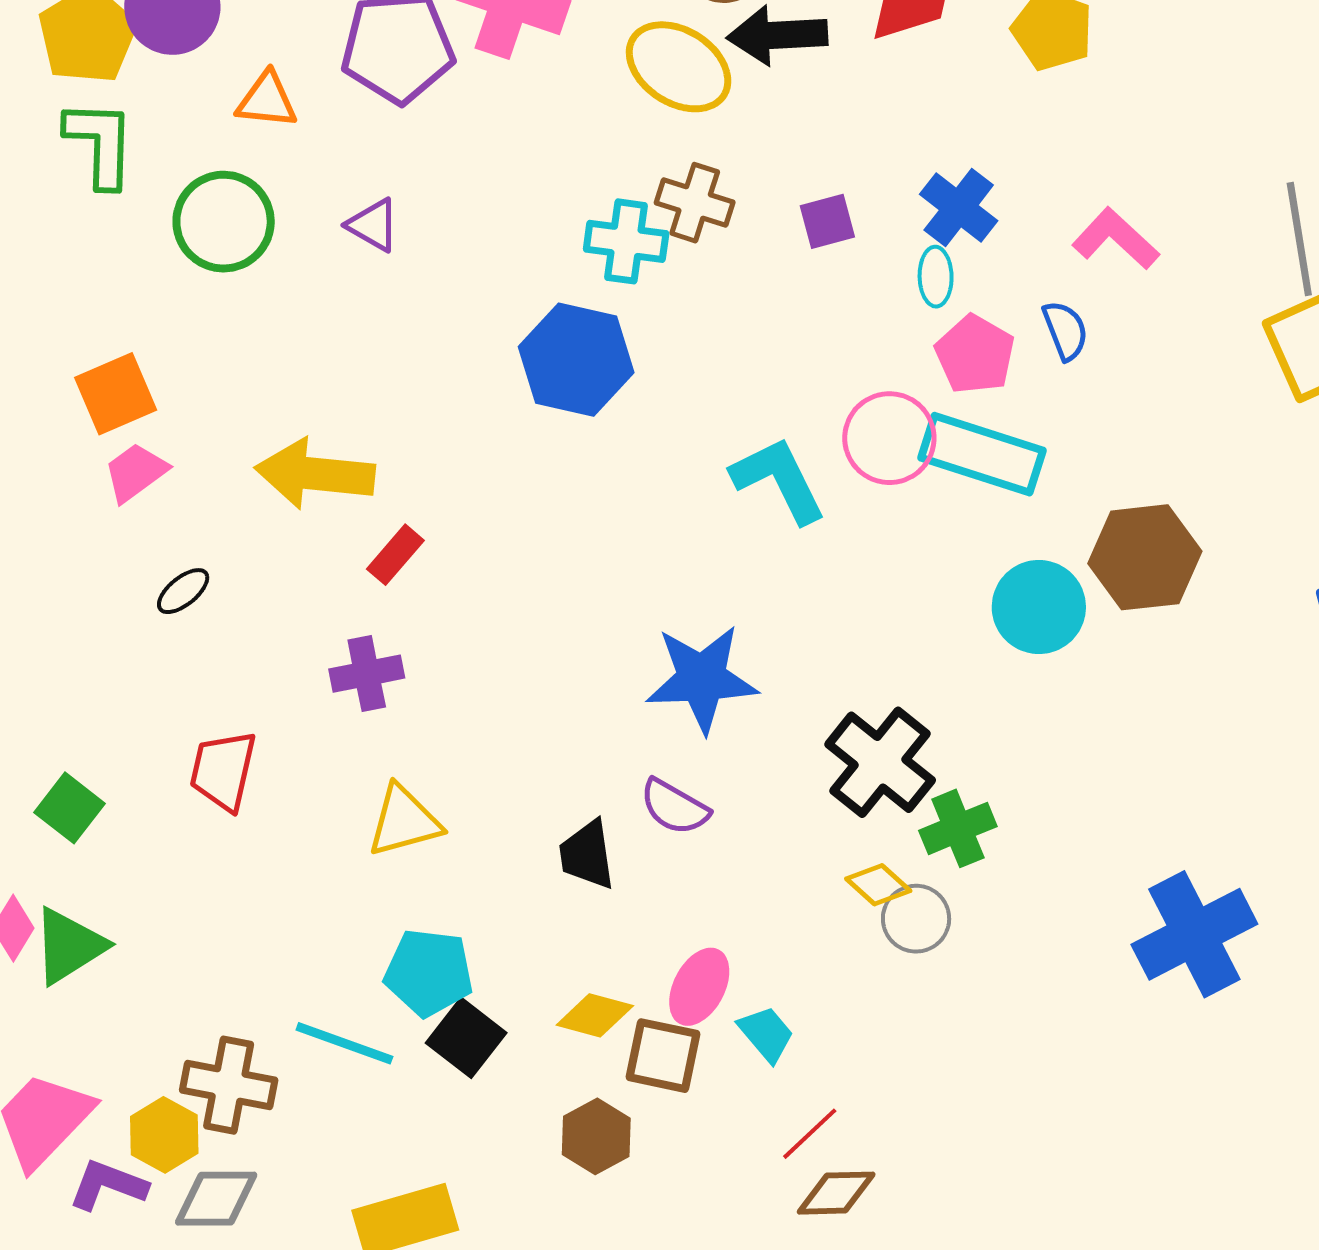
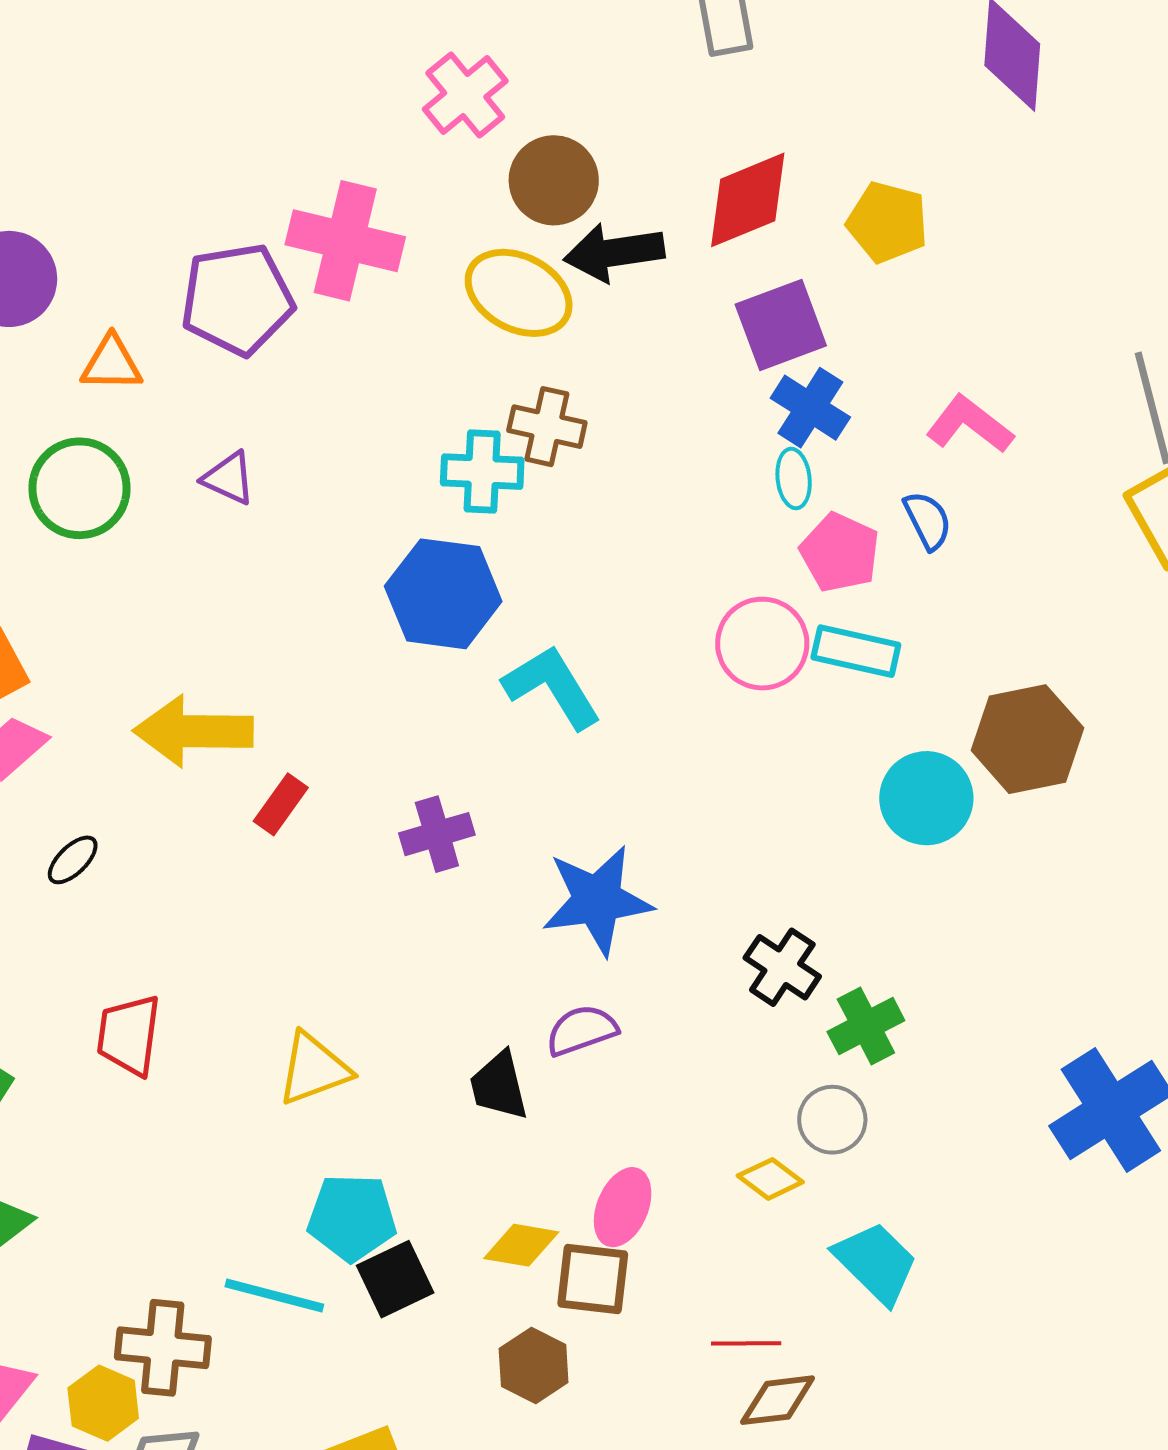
purple square: (827, 221) -> (781, 325), moved, size x1.6
cyan rectangle: (982, 454) -> (856, 651), size x0.7
cyan L-shape: (779, 480) -> (552, 687), moved
purple cross: (367, 674) -> (437, 834), moved
black cross: (880, 762) -> (782, 967), size x0.7
purple semicircle: (674, 807) -> (582, 1030), turned 136
yellow diamond: (878, 885) -> (770, 1179), moved
cyan trapezoid: (766, 1034) -> (876, 1263), moved, size x1.5
black square: (466, 1038) -> (395, 1279), turned 32
red line: (810, 1134) -> (746, 1343), turned 48

